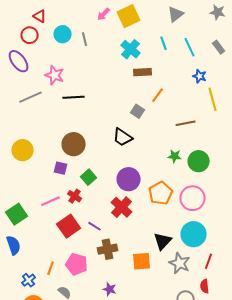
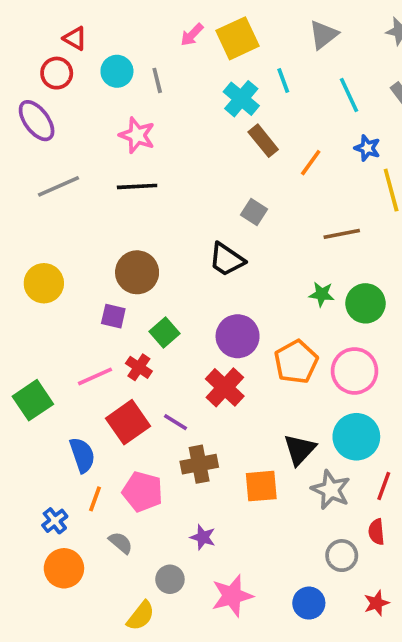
cyan line: (164, 43) -> (283, 80), moved
brown rectangle: (143, 72) -> (263, 141), turned 54
pink star: (55, 75) -> (137, 135), moved
orange line: (158, 95) -> (311, 163), moved
blue semicircle: (14, 245) -> (82, 455), moved

